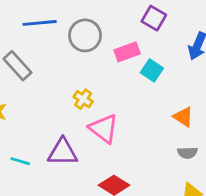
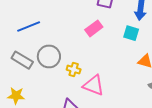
gray circle: (85, 35) -> (49, 56), moved
cyan square: (152, 70) -> (131, 33), moved

